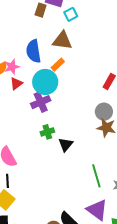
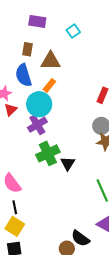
brown rectangle: (41, 10) -> (28, 49), moved
cyan square: (71, 14) -> (73, 31), moved
green cross: (47, 132) -> (48, 153), size x1.6

